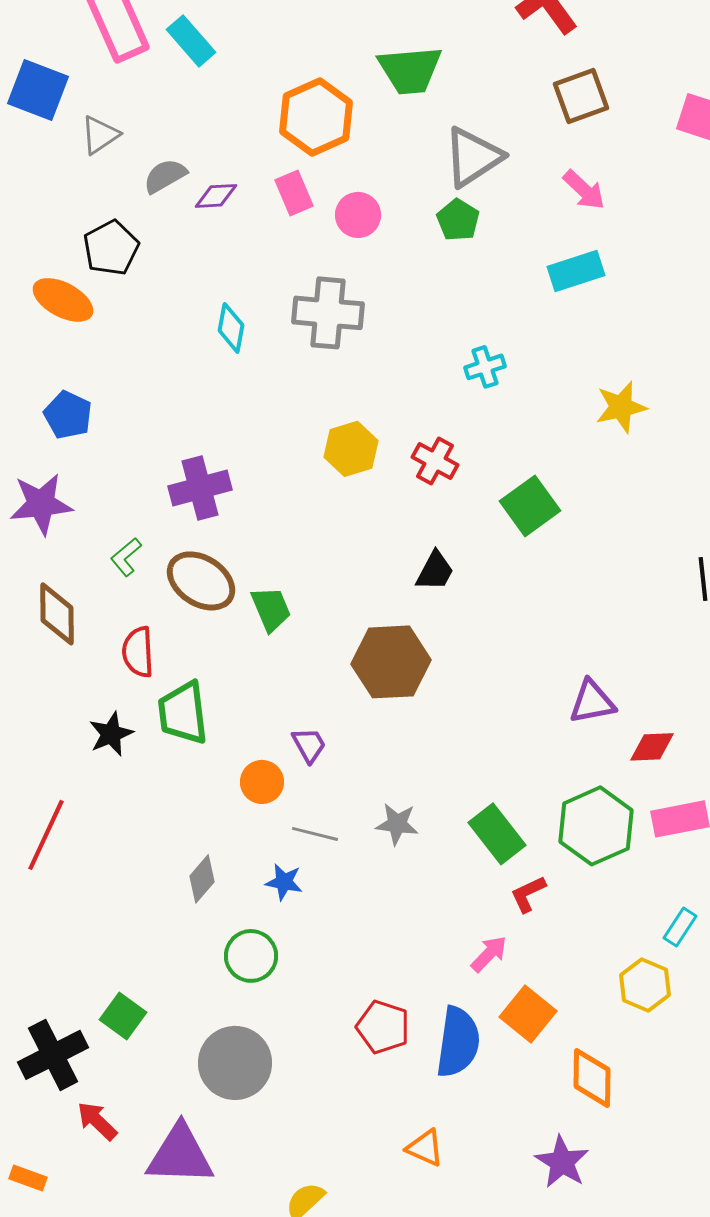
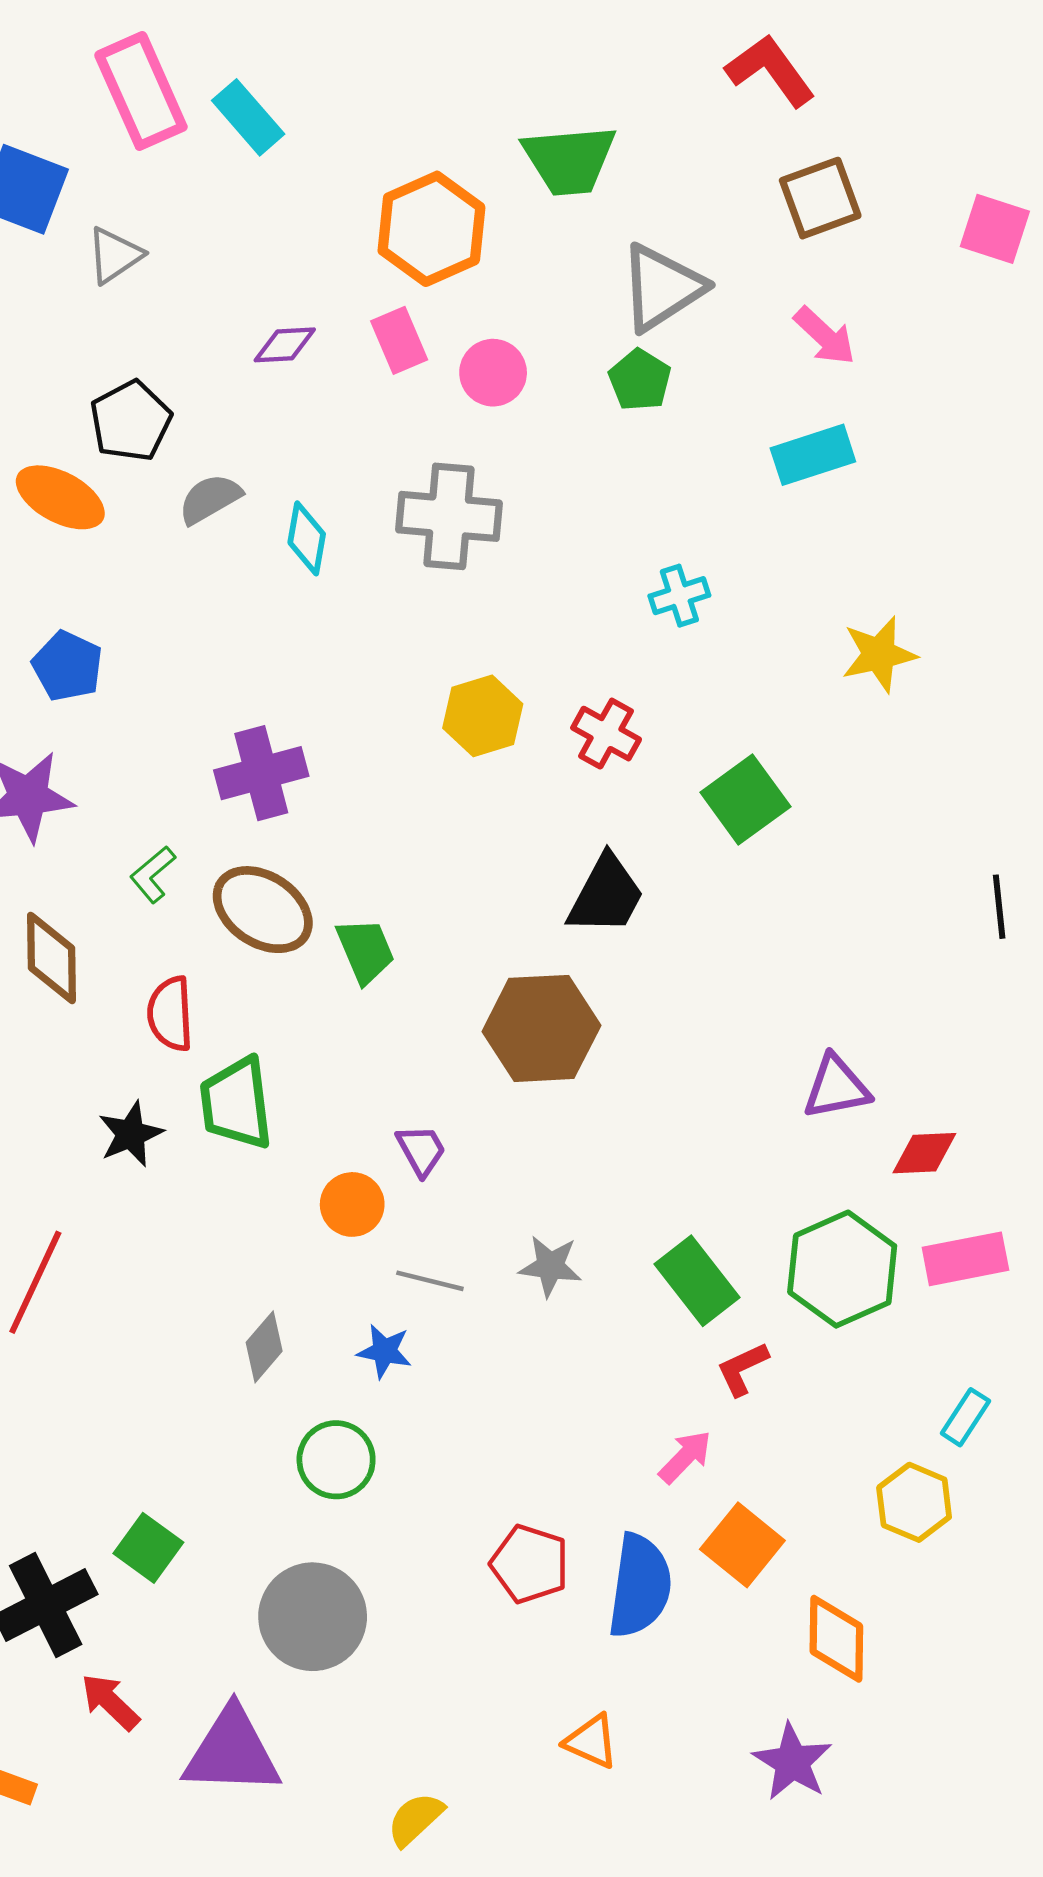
gray semicircle: (165, 176) -> (210, 499), moved
black trapezoid: (435, 571) -> (606, 895), size x1.4

